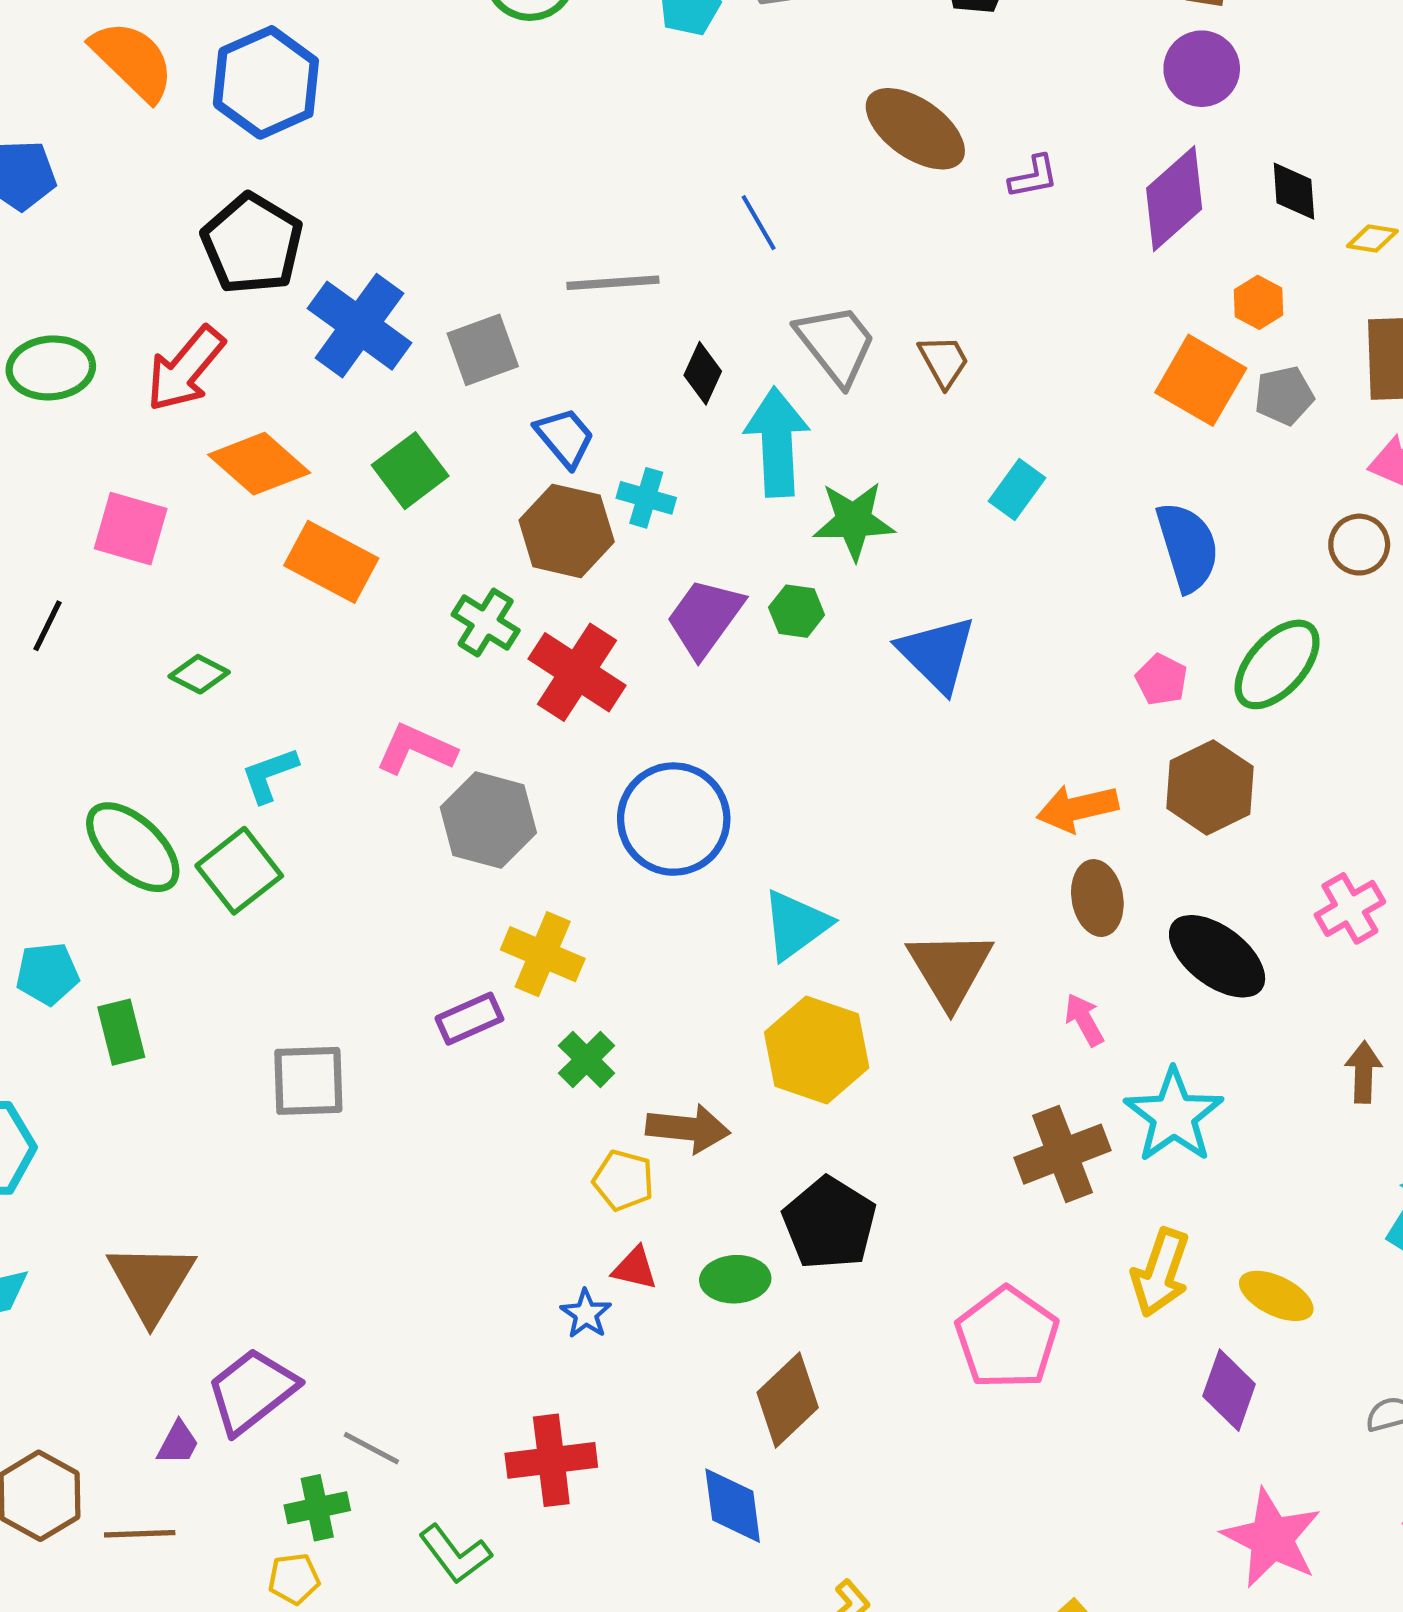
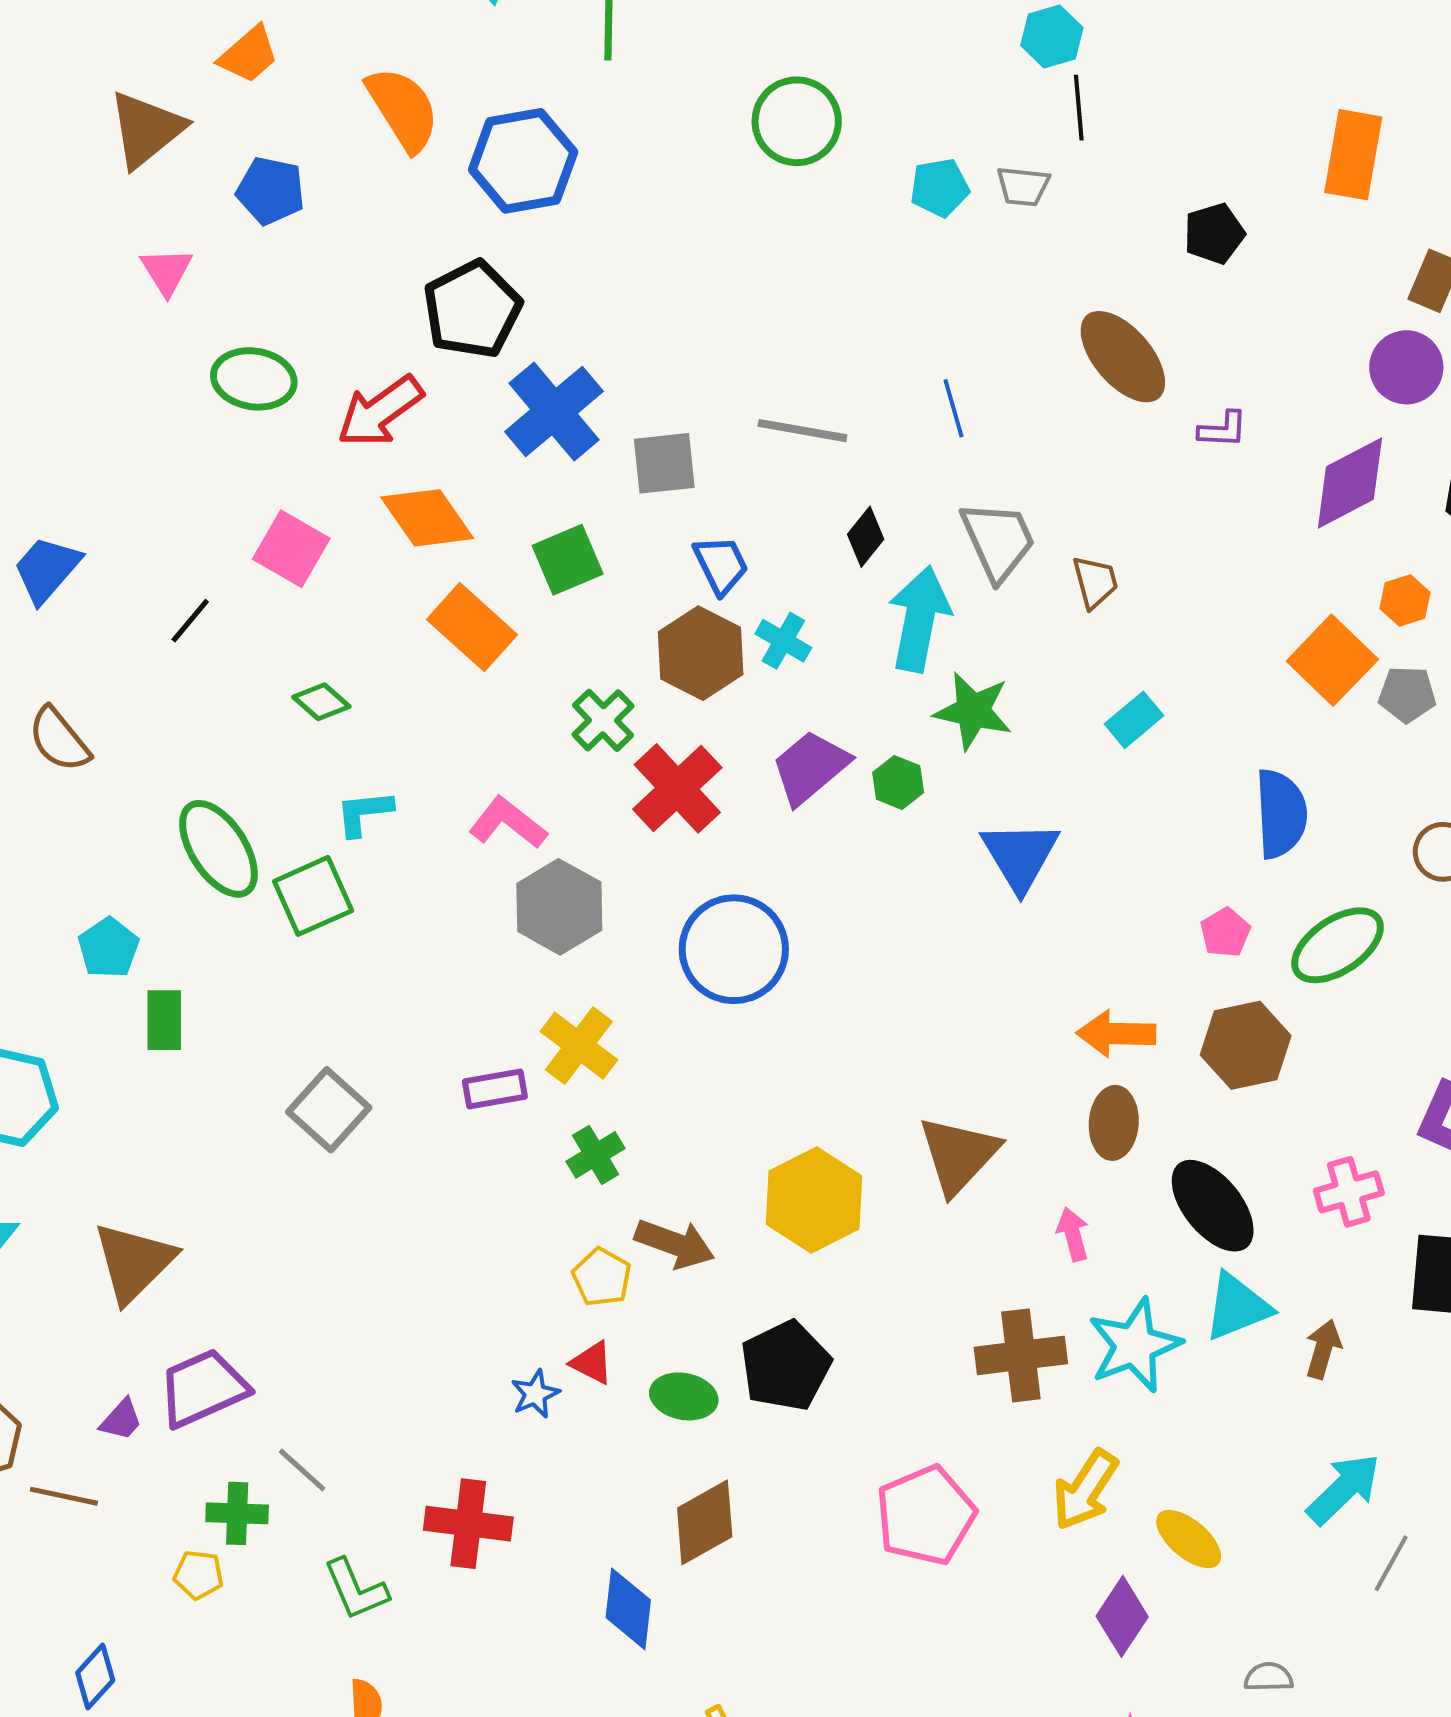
cyan triangle: (796, 925) -> (1237, 1307), moved
cyan pentagon: (47, 974) -> (109, 948), turned 30
gray square: (308, 1081) -> (329, 1110), turned 30

